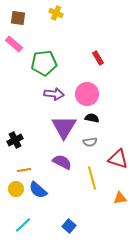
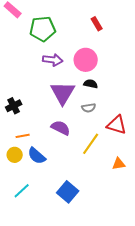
yellow line: (92, 178) -> (91, 144), turned 50
blue square: (69, 226) -> (68, 192), size x1.5

